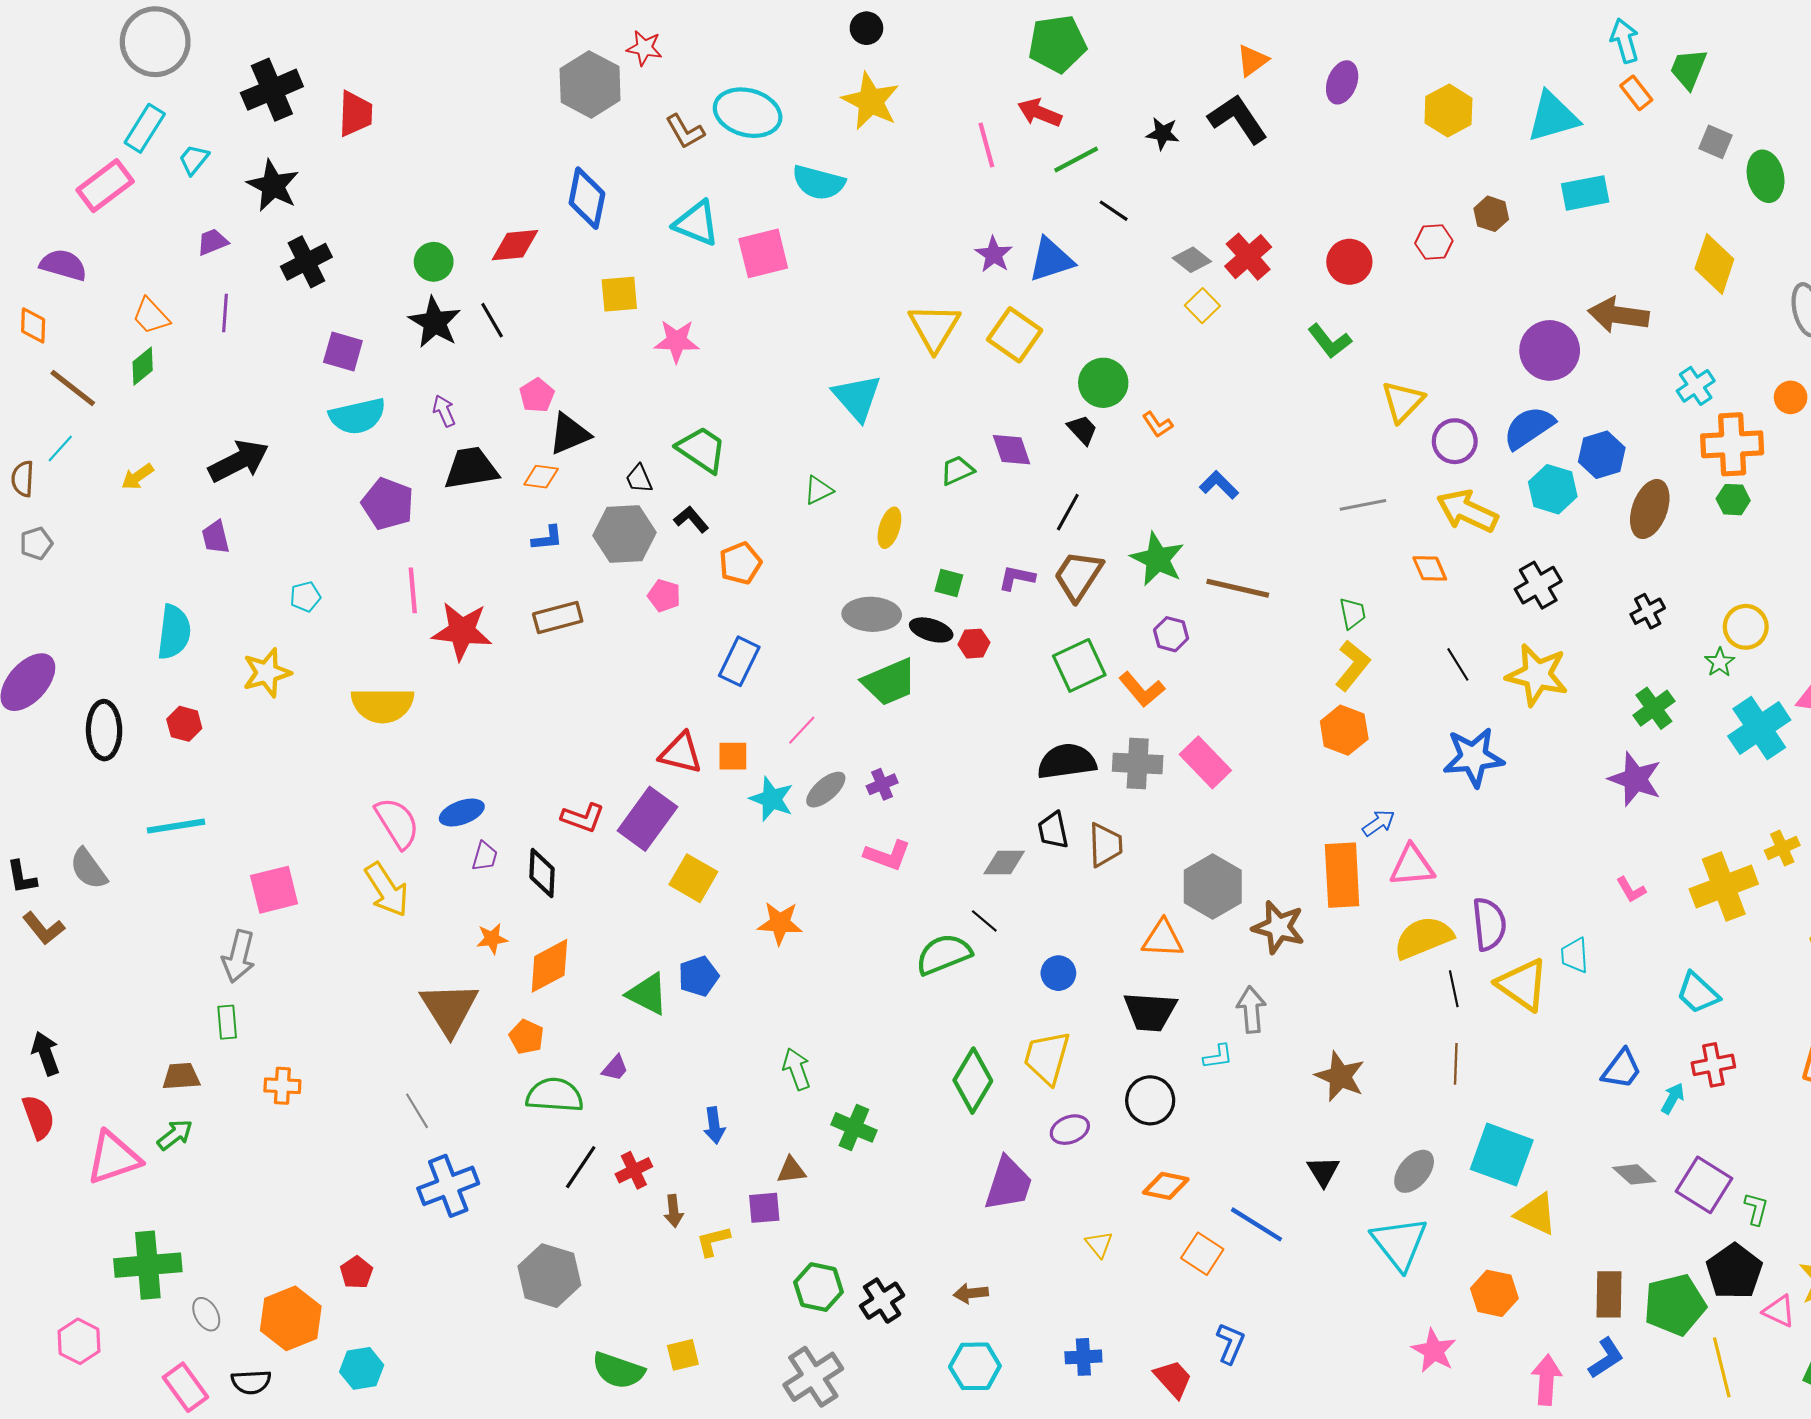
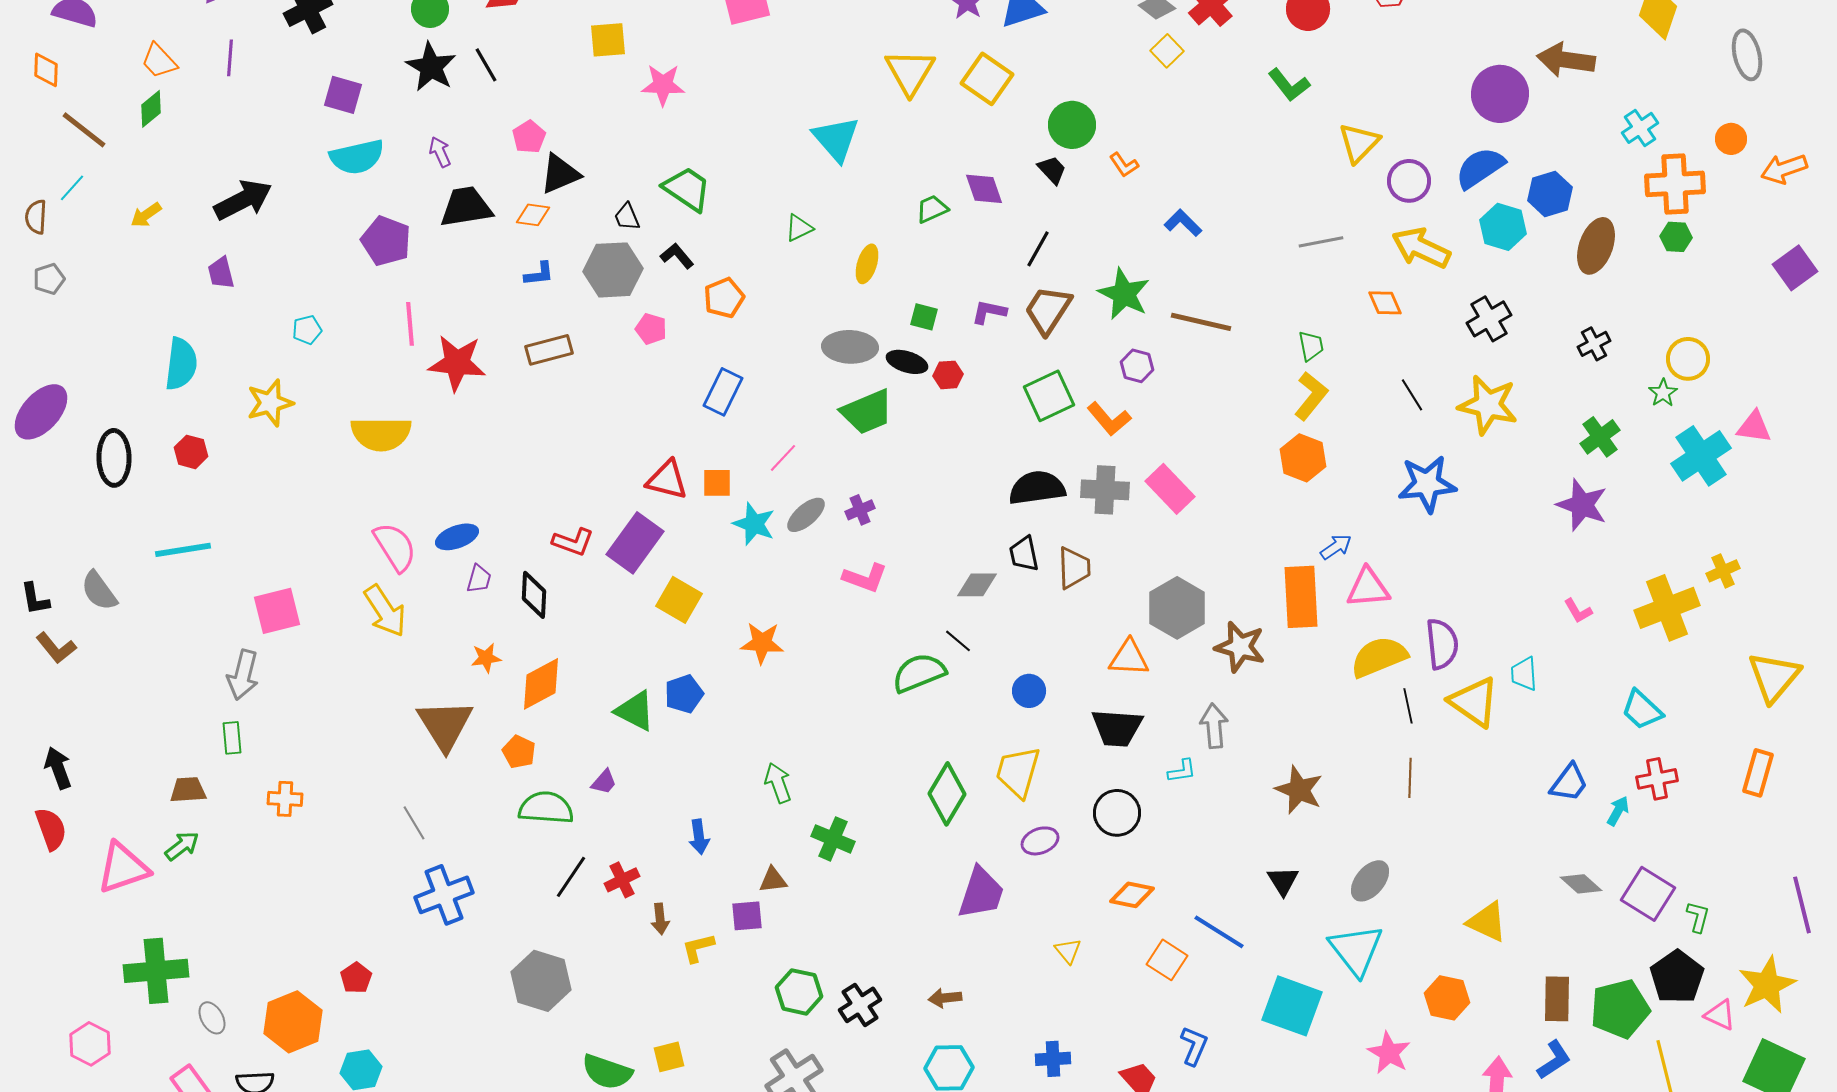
cyan square: (1502, 1155) -> (1292, 1006), moved

